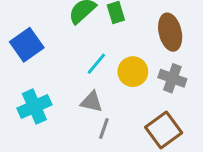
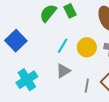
gray triangle: (91, 102) -> (63, 71), turned -35
gray line: (104, 128) -> (87, 86), moved

